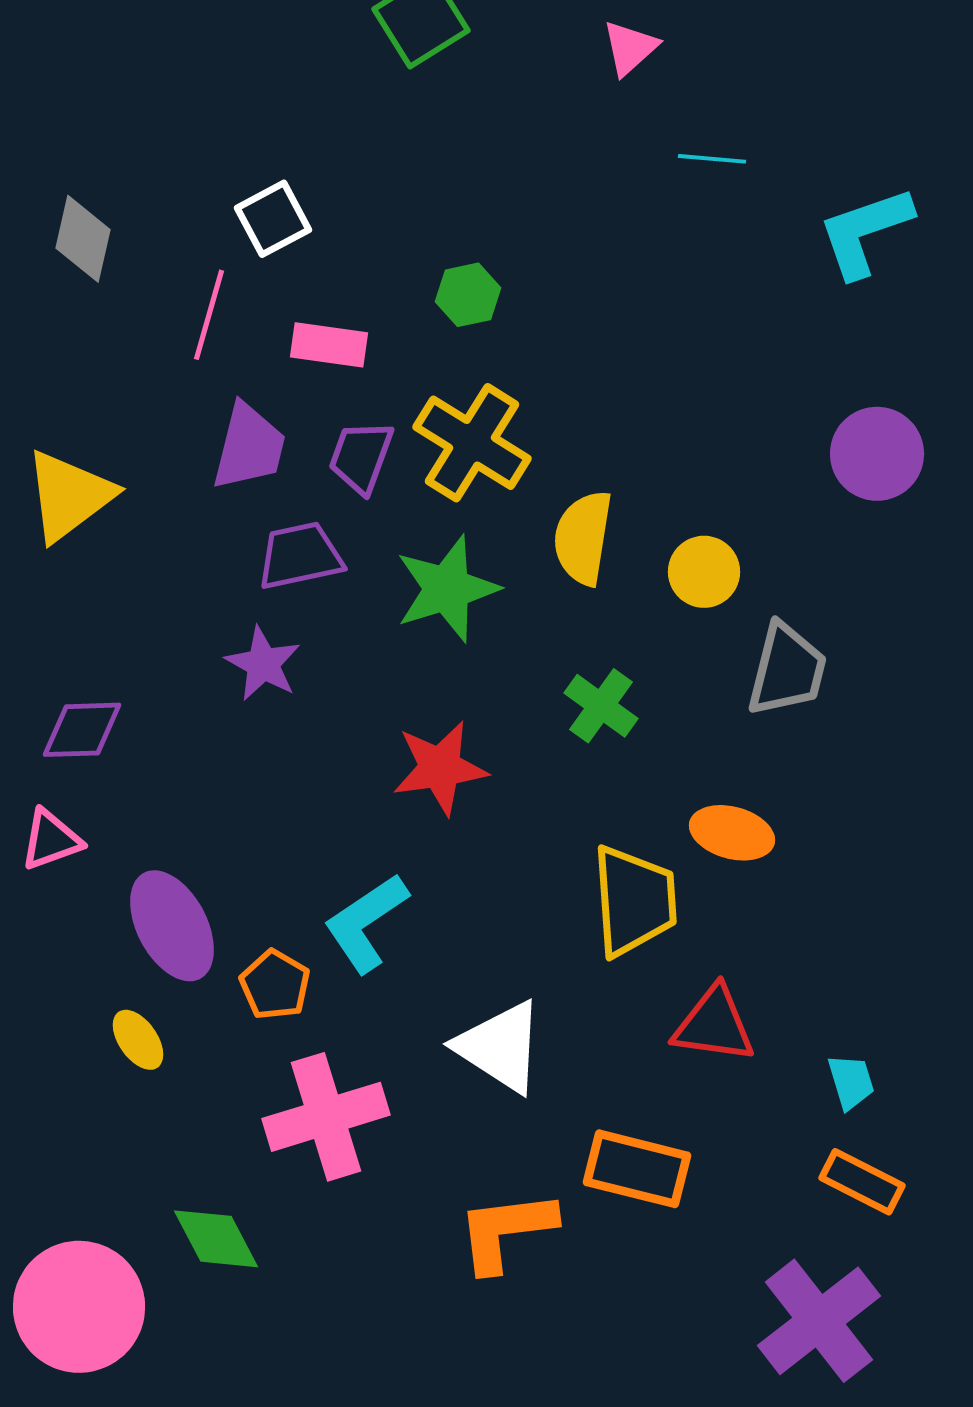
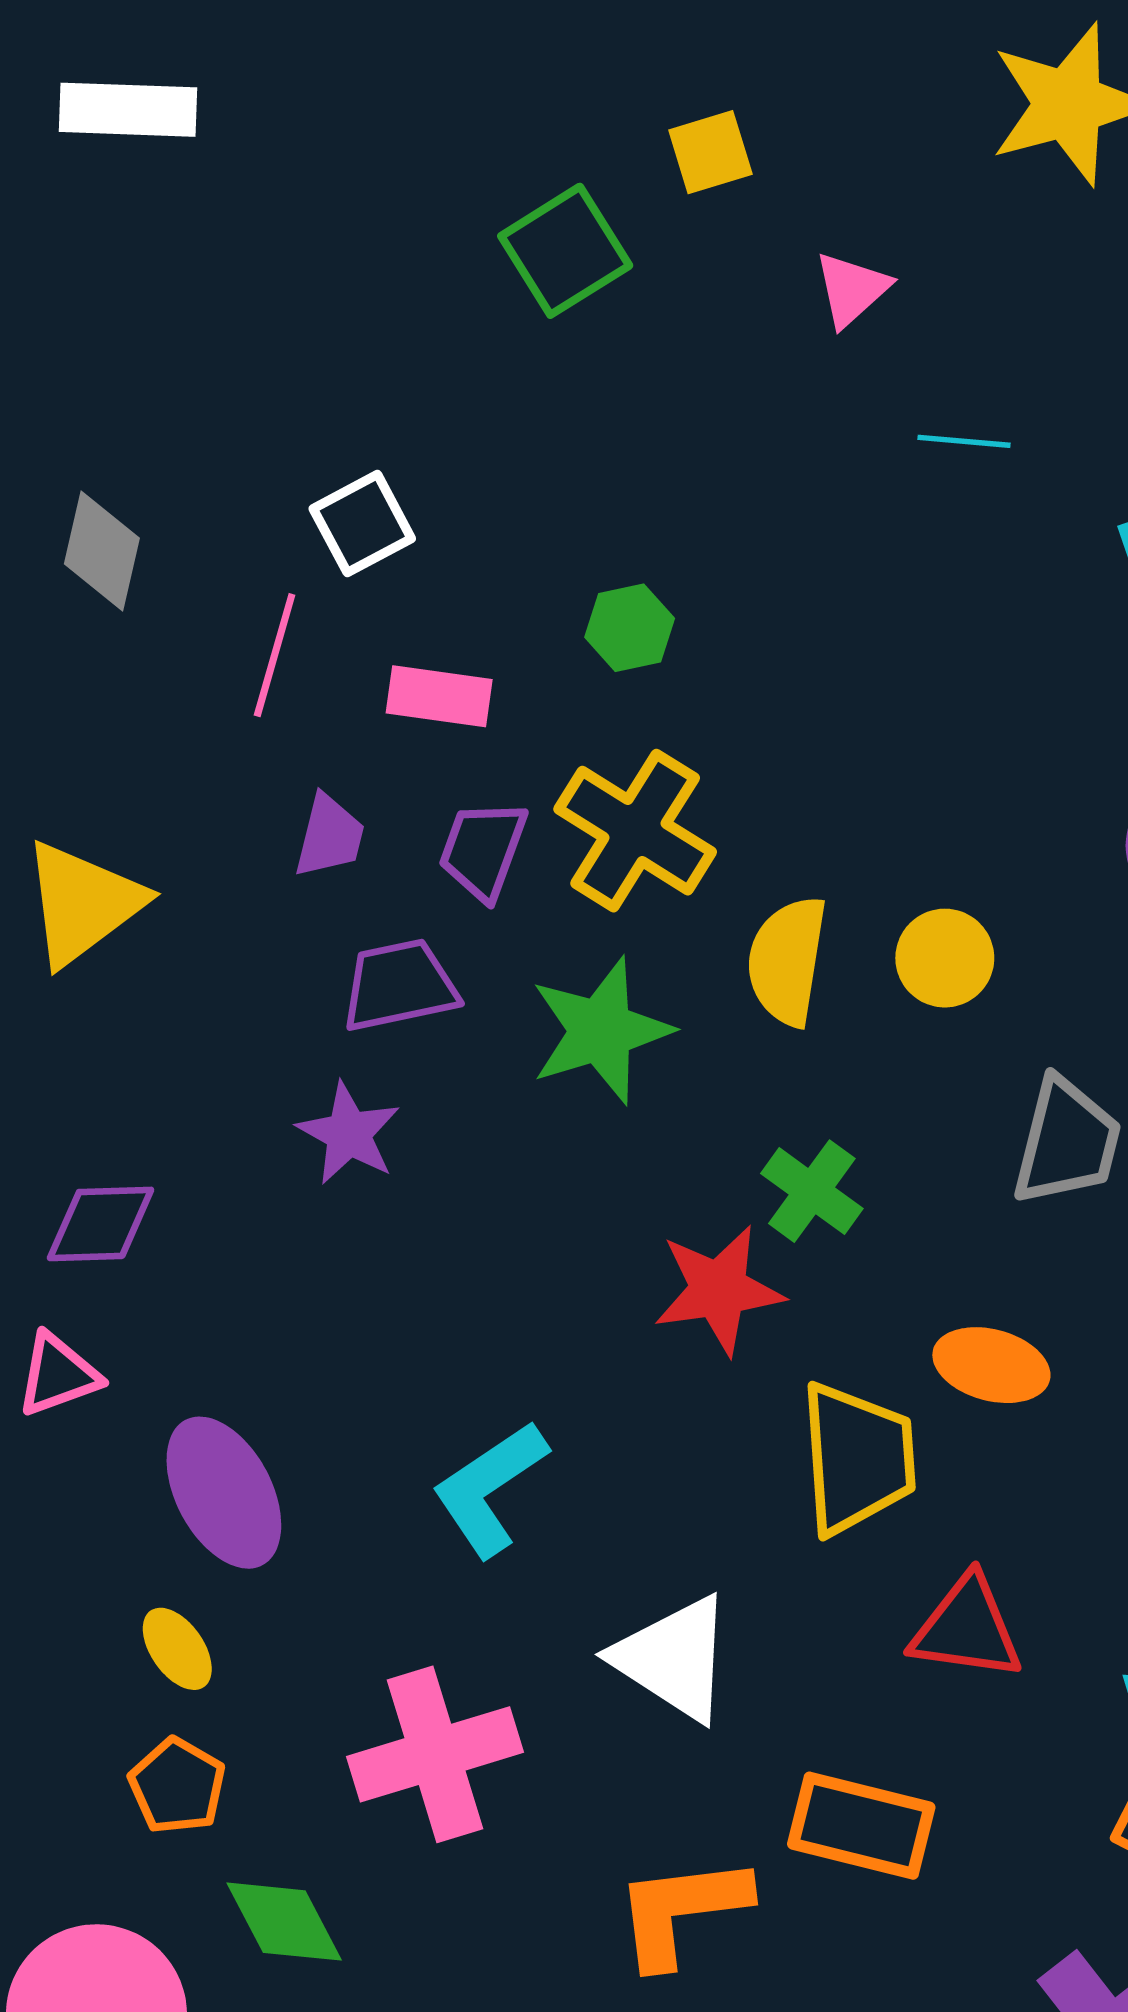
purple trapezoid: (249, 447) -> (329, 836), size x0.7
yellow circle: (704, 572) -> (945, 958), moved
red star: (440, 768) -> (719, 1290), moved
orange pentagon: (275, 985) -> (177, 1786), moved

